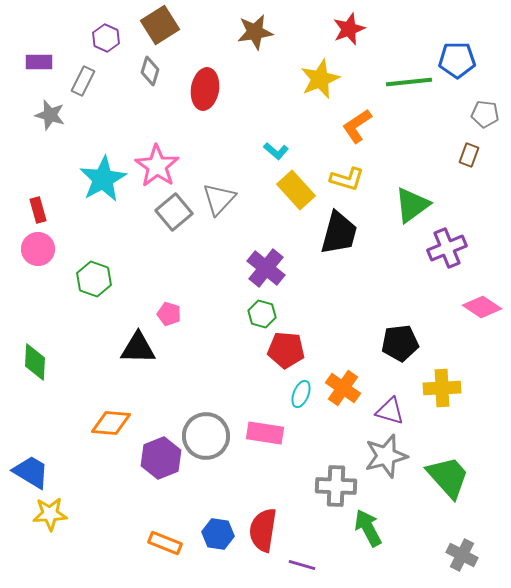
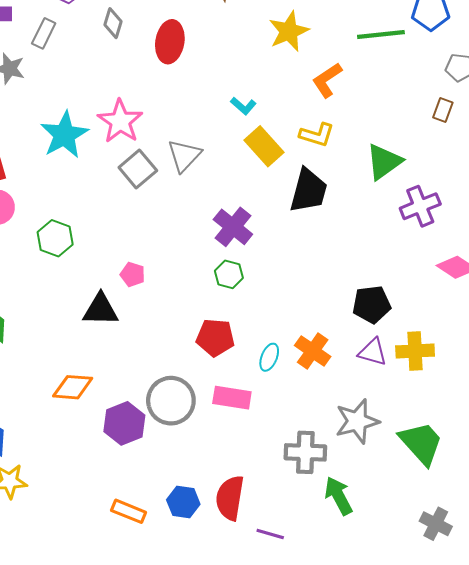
red pentagon: (286, 350) -> (215, 338), moved
purple triangle: (390, 411) -> (373, 352), moved

